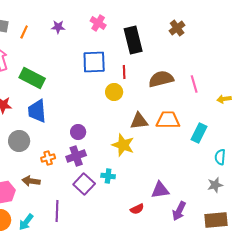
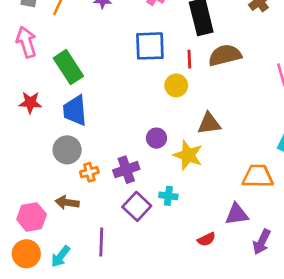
green rectangle: (32, 78) -> (68, 67), turned 30
brown semicircle: (161, 79) -> (225, 55), moved
orange trapezoid: (168, 120) -> (258, 176), moved
purple circle: (78, 132) -> (156, 138), moved
gray circle: (19, 141) -> (67, 150), moved

